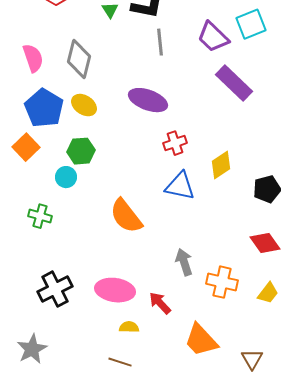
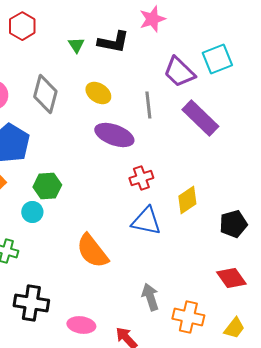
gray line: (160, 42) -> (148, 105), moved
yellow ellipse: (84, 105) -> (98, 93), moved
black cross: (55, 289) -> (31, 303), moved, turned 36
pink ellipse: (115, 290) -> (81, 325), size x0.7

